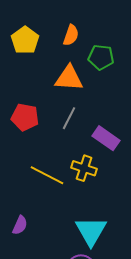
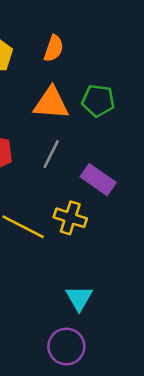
green pentagon: (101, 57) -> (98, 101), moved
cyan triangle: (91, 231) -> (79, 298), size x0.7

